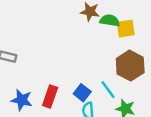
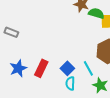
blue star: (22, 100) -> (18, 68), turned 30

